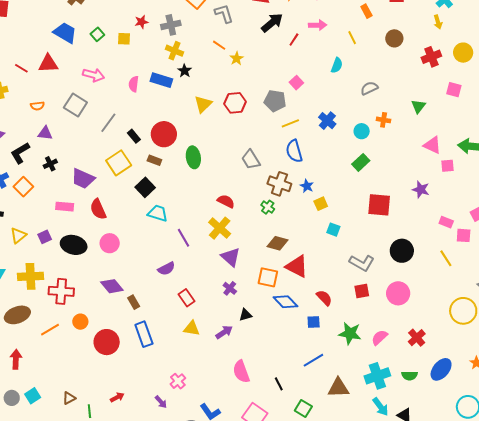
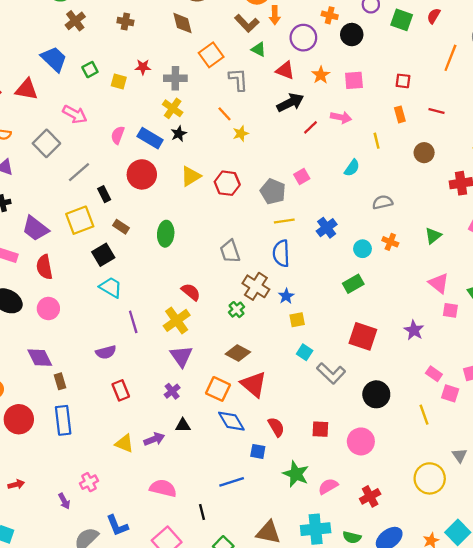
red circle: (164, 134) -> (142, 174), moved
gray L-shape: (362, 263) -> (331, 373), moved
yellow triangle: (192, 328) -> (124, 443), moved
blue line: (313, 360) -> (232, 482), moved
pink semicircle: (241, 372) -> (163, 488), turned 110

